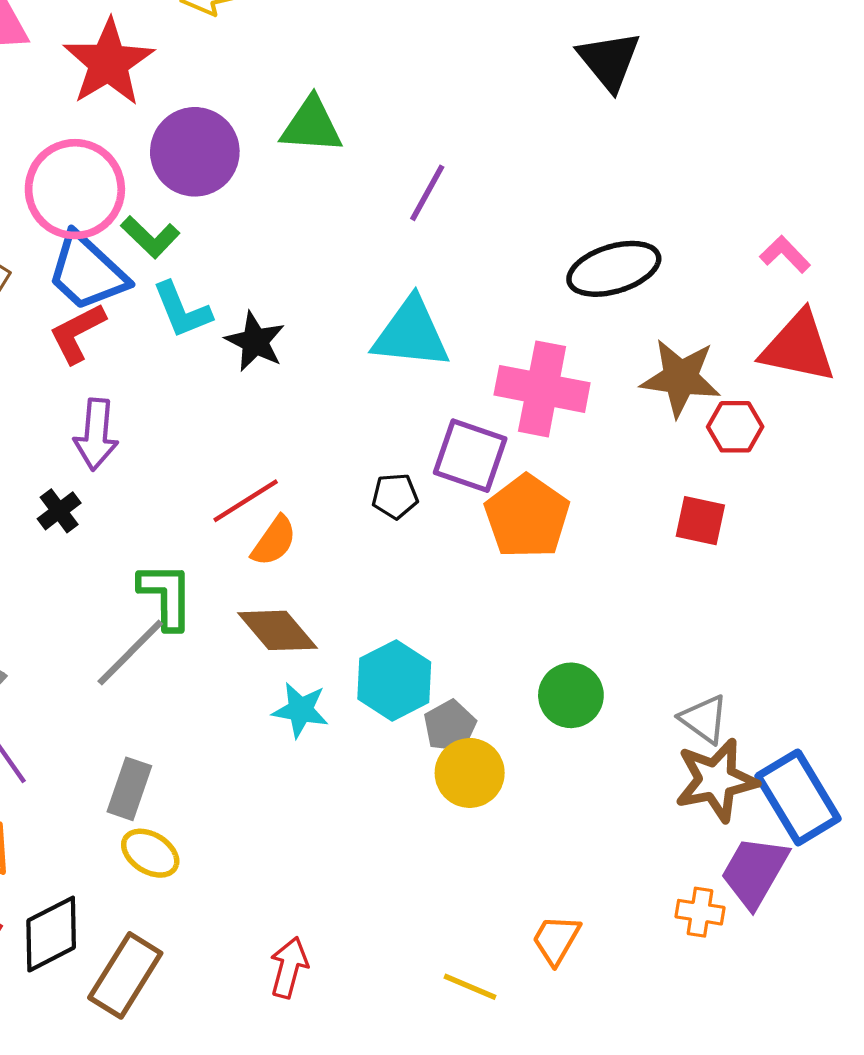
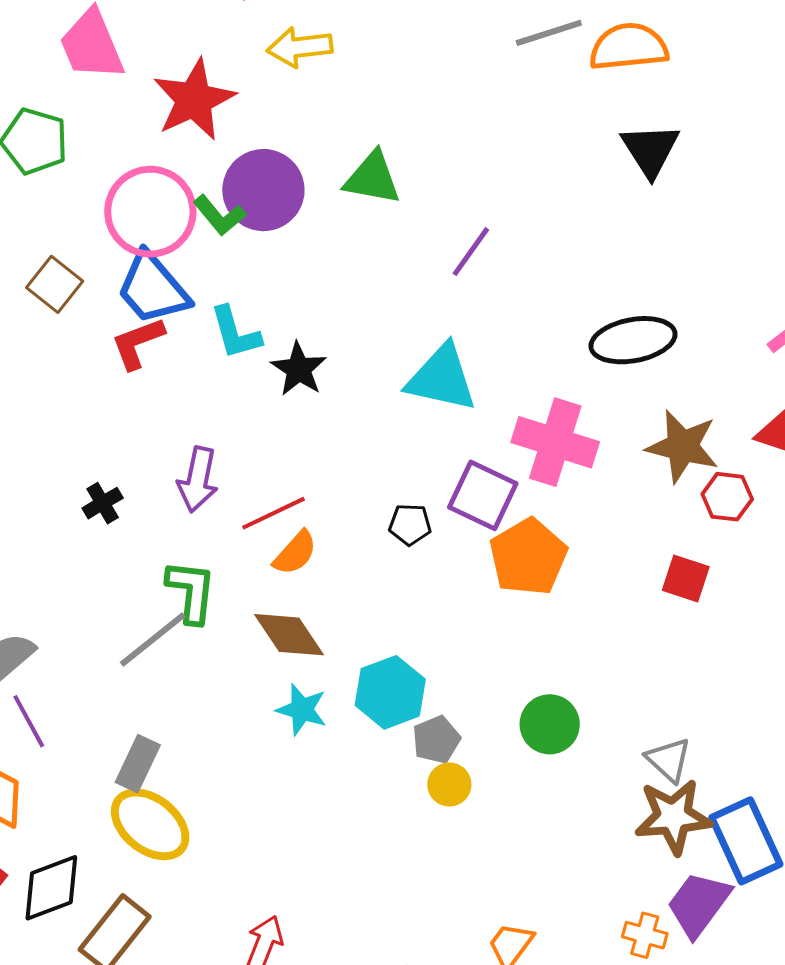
green L-shape: (150, 237) -> (219, 215), moved
purple arrow: (96, 434) -> (198, 480), moved
yellow circle: (470, 773) -> (449, 784), size x0.7
yellow ellipse: (150, 853) -> (150, 824), size x1.5

